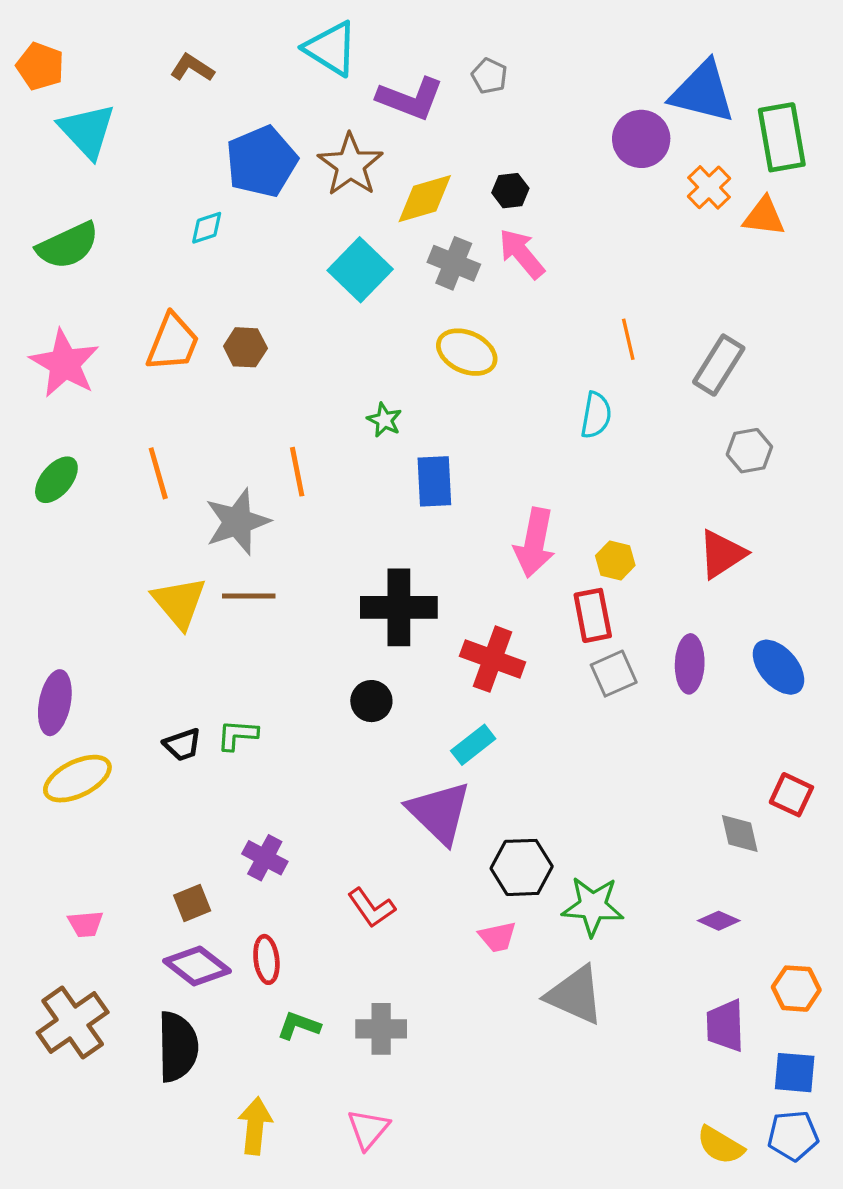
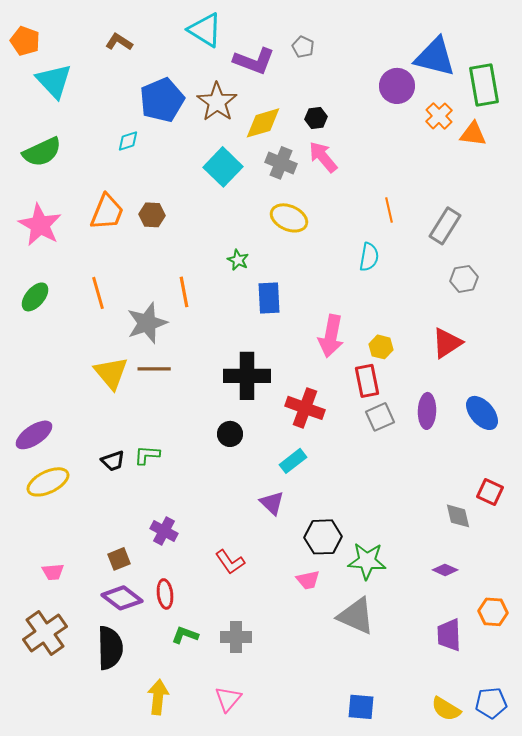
purple ellipse: (55, 703) -> (34, 435), turned 45
purple triangle: (439, 813) -> (272, 503), size x0.6
blue square: (795, 1073) -> (361, 707), moved

